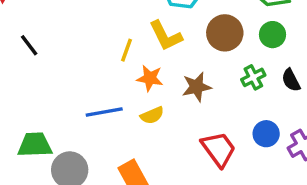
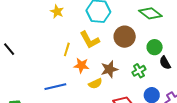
green circle: (273, 35) -> (155, 47), moved
green cross: (253, 77) -> (139, 71), moved
yellow semicircle: (152, 115) -> (95, 84), moved

